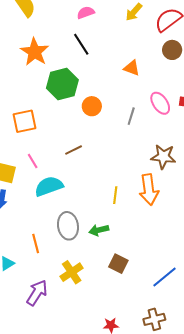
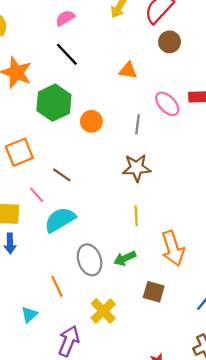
brown line: (74, 150) -> (62, 175), moved, turned 72
brown star: (163, 157) -> (137, 168), moved
orange arrow: (149, 190) -> (173, 248), moved

